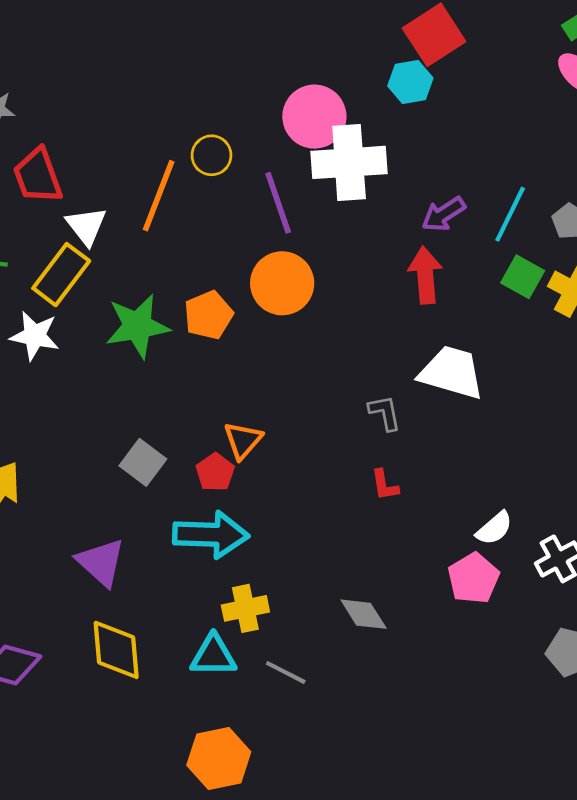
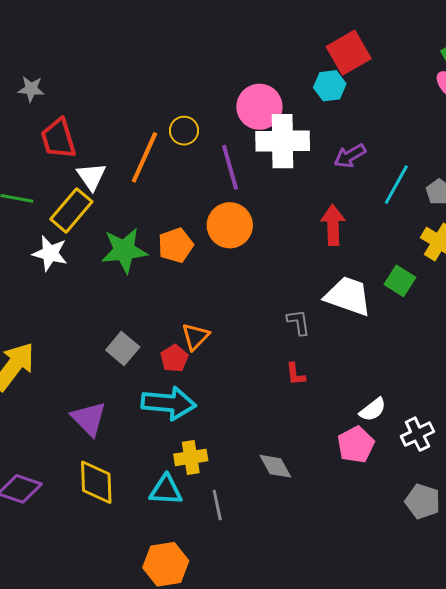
purple arrow: (443, 214) -> (350, 156), moved
green square: (523, 277) -> (400, 281), moved
gray line: (286, 672) -> (217, 505), turned 48

